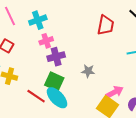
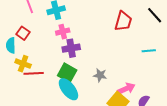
gray star: (88, 71) -> (100, 75), moved
red line: (36, 96) -> (34, 73), moved, turned -42

